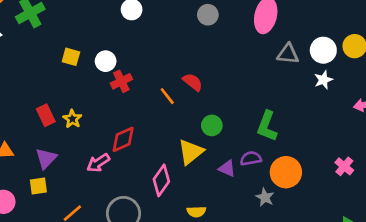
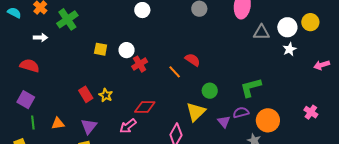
green L-shape: (267, 126) -> (251, 87), turned 60
red diamond: (123, 139) -> (145, 107), turned 30
purple triangle: (227, 168) -> (224, 122), turned 32

